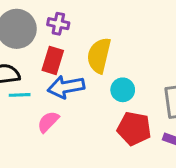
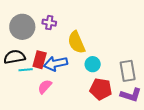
yellow semicircle: (99, 55) -> (76, 42), turned -35
red rectangle: (53, 60) -> (40, 60), moved

